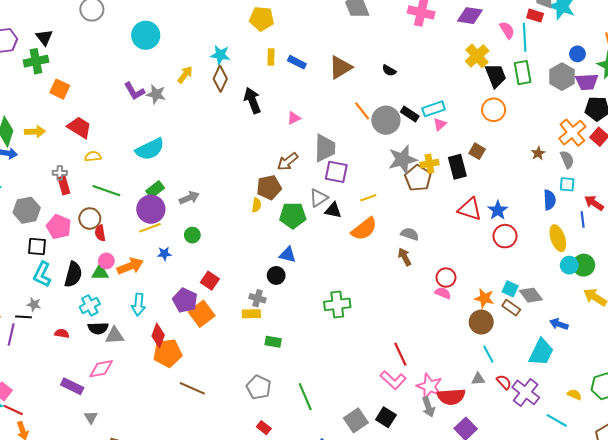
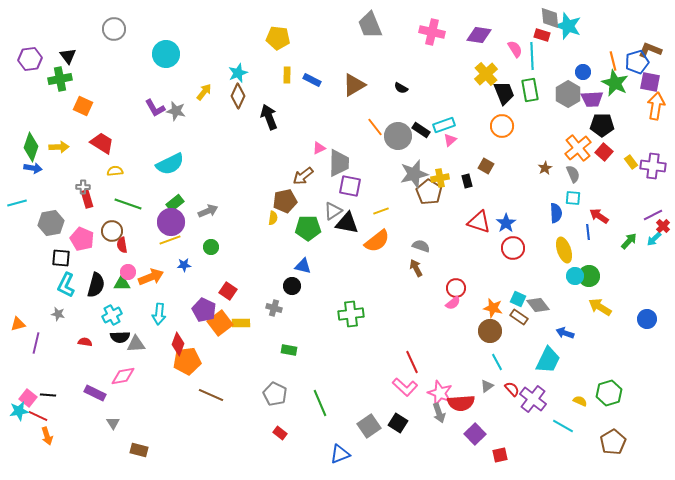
cyan star: (220, 55) -> (238, 73), turned -30
pink triangle: (294, 118) -> (319, 148), moved
black rectangle: (457, 167) -> (467, 181), size x0.6
black triangle: (333, 210) -> (347, 223), size x1.4
pink semicircle: (443, 293) -> (453, 303), turned 119
yellow rectangle: (251, 314) -> (241, 323), moved
black line: (24, 317) -> (48, 395), moved
gray triangle: (478, 379) -> (487, 386), turned -32

